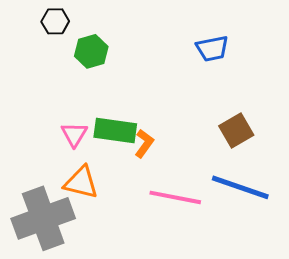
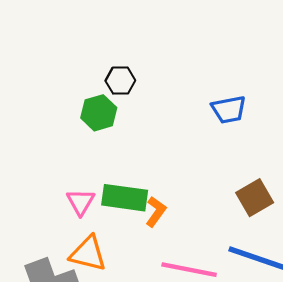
black hexagon: (55, 21) -> (120, 81), moved

